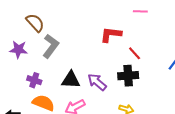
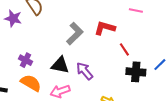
gray L-shape: (51, 46) -> (75, 34), moved
purple star: (18, 49) -> (13, 18), moved
black cross: (128, 76) -> (136, 72), moved

